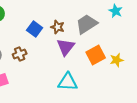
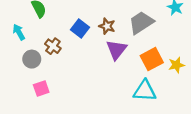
brown cross: (20, 54) -> (53, 46), moved, turned -32
cyan triangle: (68, 82) -> (145, 91), moved

